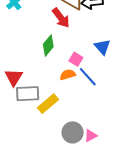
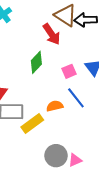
pink square: (76, 59) -> (69, 71), moved, turned 32
orange semicircle: (68, 75) -> (55, 106), moved

